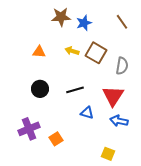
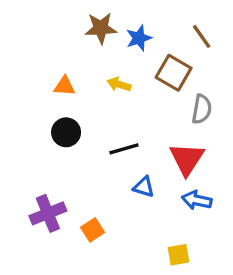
brown square: (96, 53) -> (174, 73), moved
black circle: (40, 89) -> (66, 132), moved
yellow square: (108, 154) -> (179, 255), turned -32

